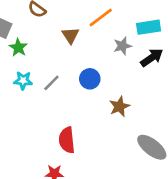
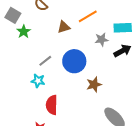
brown triangle: (71, 35) -> (64, 27), turned 40
blue circle: (90, 79) -> (74, 61), size x1.5
cyan star: (23, 80) -> (38, 81), moved

